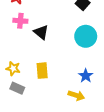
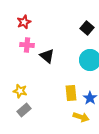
yellow rectangle: (42, 71) -> (71, 93), moved
gray rectangle: (17, 88) -> (24, 110), turned -64

